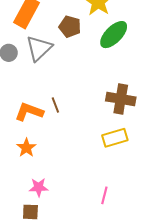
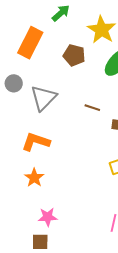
gray triangle: (39, 48) -> (43, 98), moved
brown line: (55, 105) -> (92, 108), moved, turned -49

